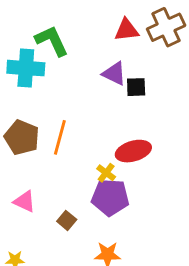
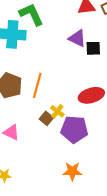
yellow cross: (106, 173) -> (57, 111), moved
brown square: (67, 220) -> (46, 118), moved

